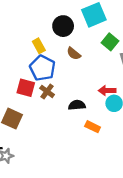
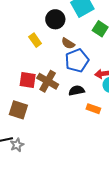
blue pentagon: (42, 68) -> (77, 61), moved, turned 30
brown cross: (47, 91) -> (48, 81), size x1.5

